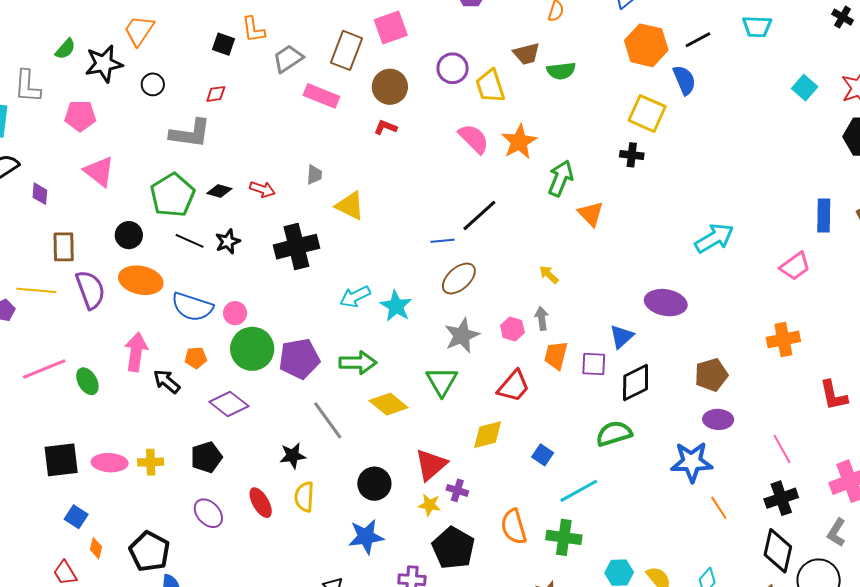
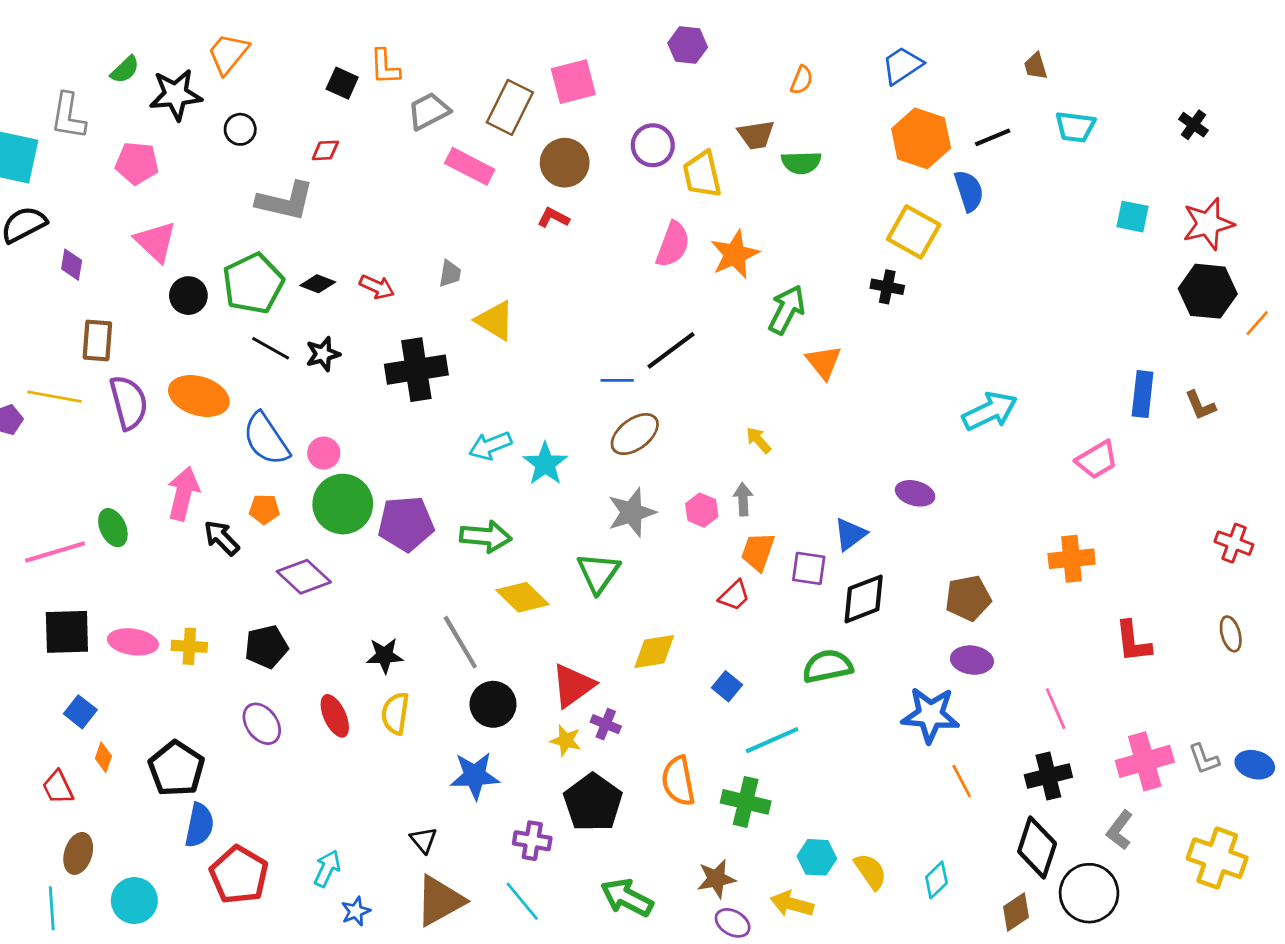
cyan square: (805, 88) -> (1132, 217), turned -35
pink semicircle: (474, 139) -> (673, 244), turned 60
black circle: (129, 235) -> (188, 296), moved
purple ellipse: (666, 303) -> (915, 493), size x0.7
blue semicircle: (192, 307) -> (266, 439), turned 33
pink line: (44, 369) -> (55, 552), moved
red trapezoid: (513, 386) -> (734, 596), moved, size x0.7
gray line: (328, 420) -> (460, 642), moved

